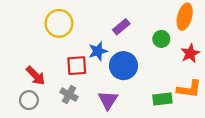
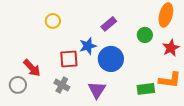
yellow circle: (59, 23) -> (53, 21), size x0.6
gray circle: (29, 100) -> (18, 85), moved

